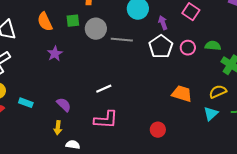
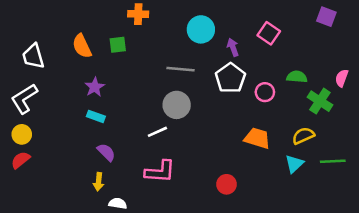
gray circle: (96, 29) -> (177, 105), moved
pink circle: (188, 48) -> (265, 92), moved
cyan rectangle: (26, 103) -> (96, 116), moved

